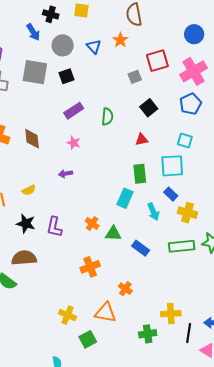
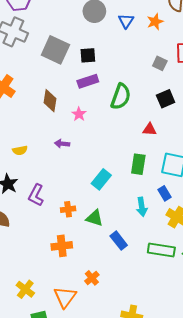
gray square: (35, 72) -> (55, 50), moved
black square: (66, 76) -> (88, 55), moved
gray square: (135, 77) -> (160, 63), turned 32
green semicircle: (107, 117) -> (121, 97), size x1.4
brown diamond: (32, 139) -> (50, 101), moved
cyan rectangle: (125, 198) -> (101, 179), moved
orange cross: (92, 223) -> (68, 209), moved, turned 32
orange triangle: (105, 313) -> (65, 297), turned 40

